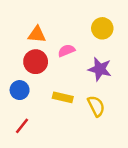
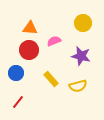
yellow rectangle: (63, 97) -> (51, 79), turned 35
yellow semicircle: (96, 106) -> (78, 86), turned 102

